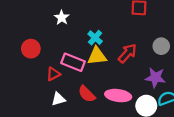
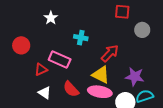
cyan cross: (95, 38) -> (81, 38), turned -32
gray circle: (161, 46) -> (142, 30), moved
yellow triangle: (97, 56) -> (101, 75), moved, turned 30
white triangle: (58, 99) -> (45, 93), turned 48

